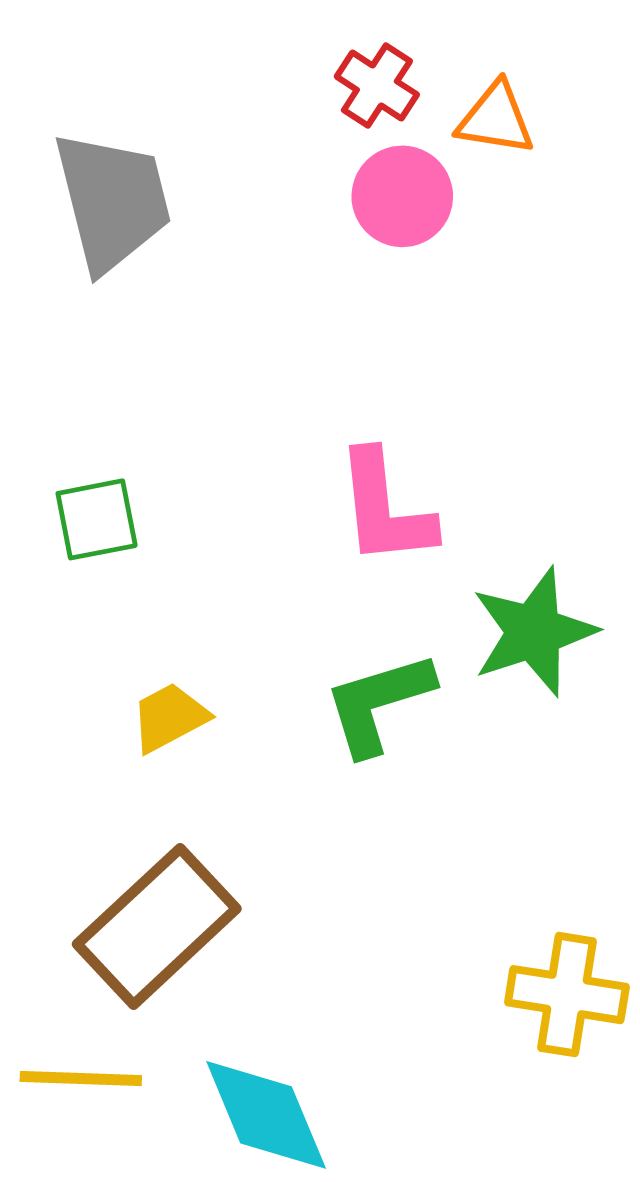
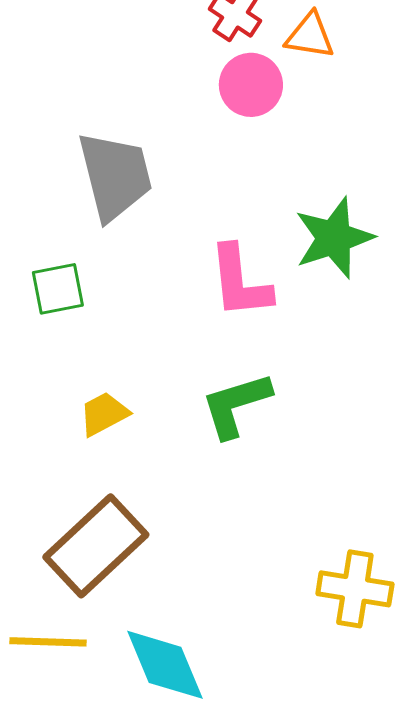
gray trapezoid: (112, 201) -> (115, 176), moved
green star: (534, 632) -> (334, 238), moved

